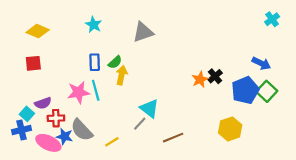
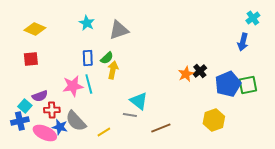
gray triangle: (143, 32) -> (119, 30), moved
blue arrow: (261, 63) -> (243, 42), moved, turned 78
green square: (267, 91) -> (248, 85), turned 36
gray line: (140, 124) -> (130, 115), turned 56

